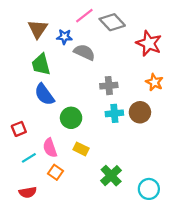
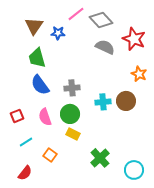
gray semicircle: (84, 52) -> (105, 47), moved
gray cross: (109, 86) -> (72, 88), moved
green circle: (71, 118) -> (70, 114), moved
pink semicircle: (50, 148) -> (45, 117), moved
red semicircle: (28, 192) -> (25, 173), turned -42

